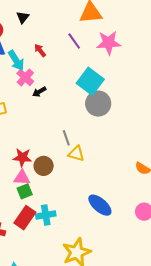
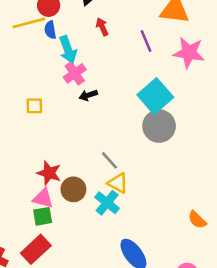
red arrow: (40, 50) -> (102, 27), moved
gray line: (66, 138) -> (110, 160), turned -35
cyan cross: (46, 215) -> (107, 203), moved, turned 36

